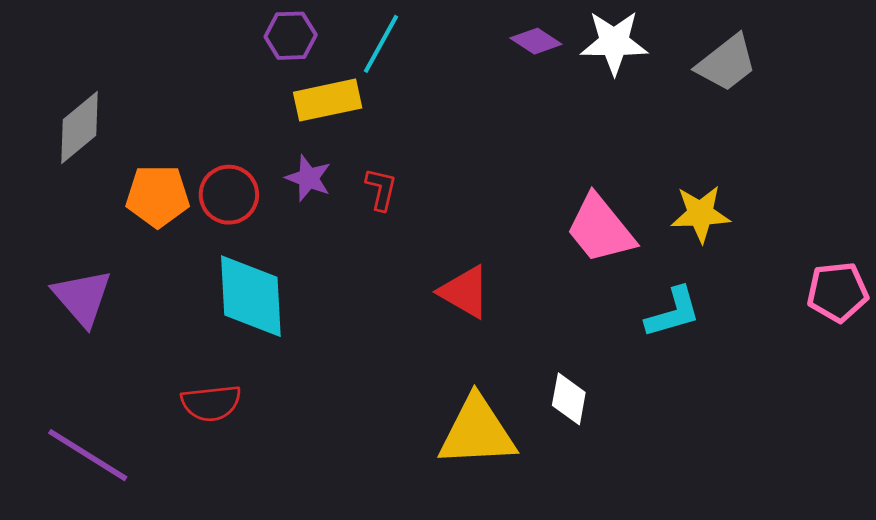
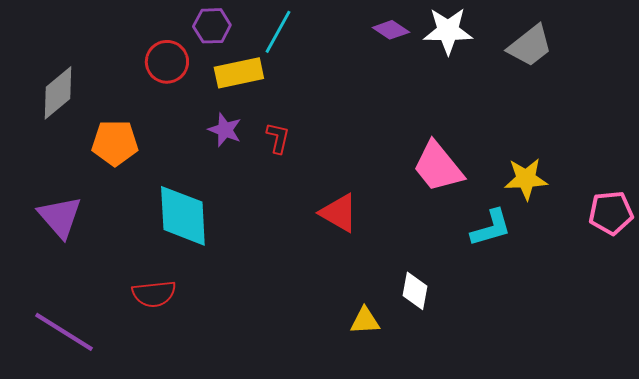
red circle: (229, 195) -> (167, 62), moved
yellow star: (700, 214) -> (526, 179), moved
yellow triangle: (477, 432) -> (365, 321), moved, size x0.5

